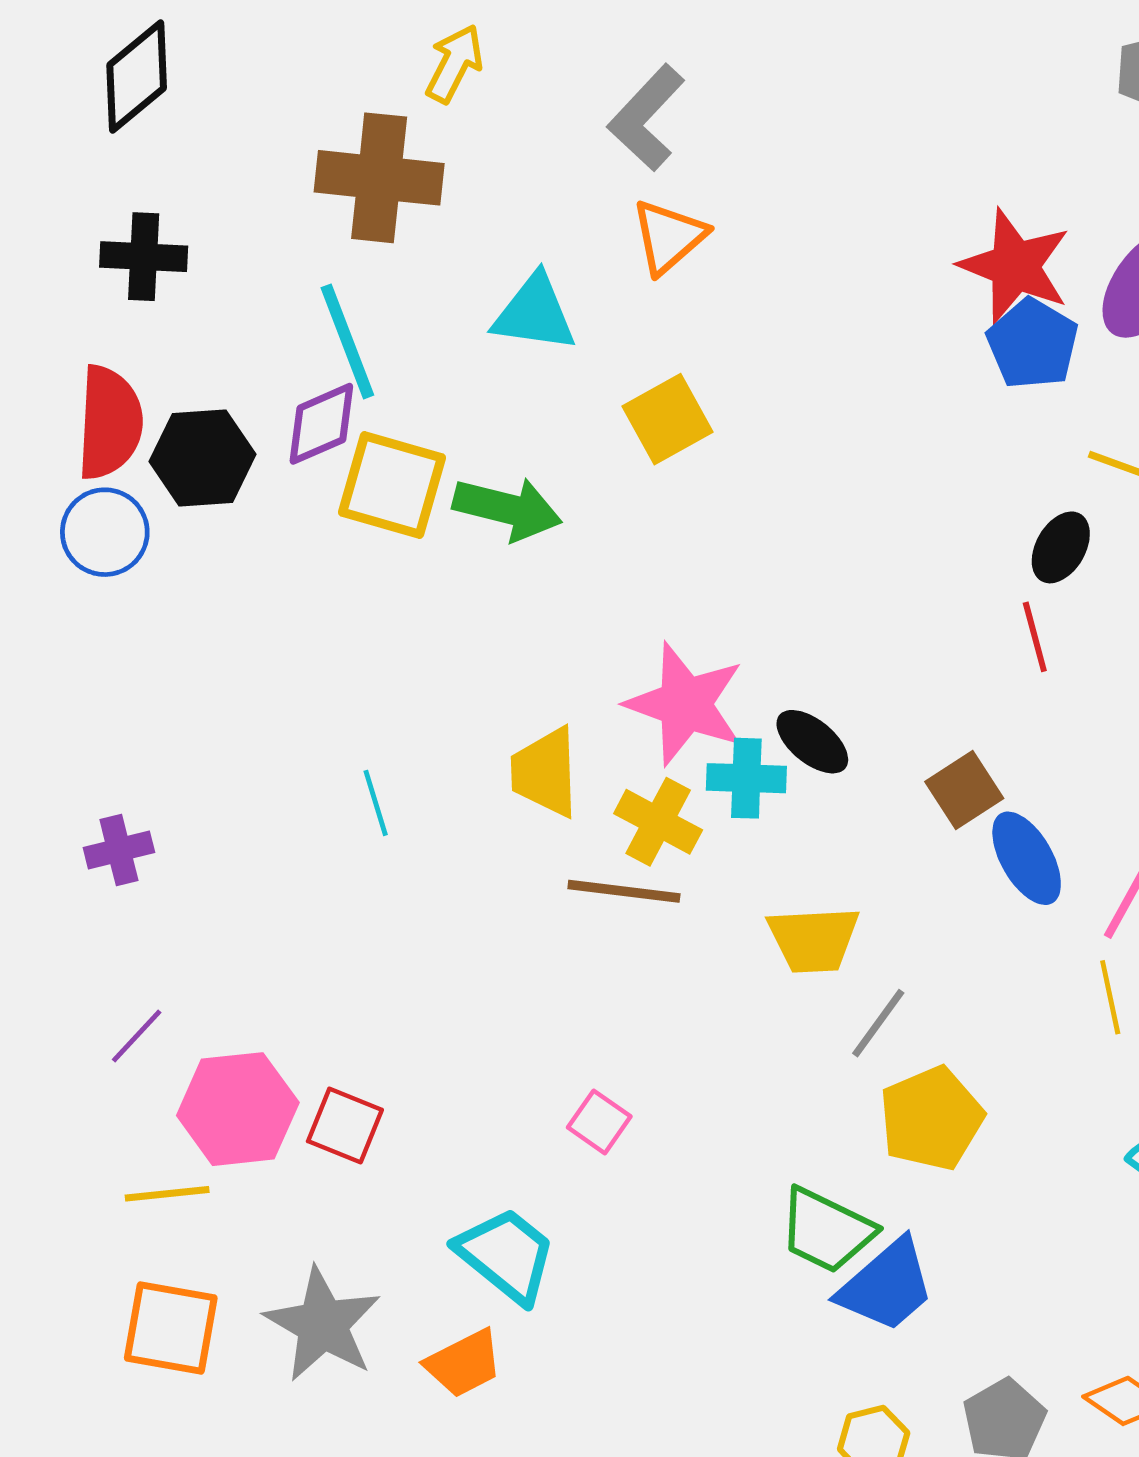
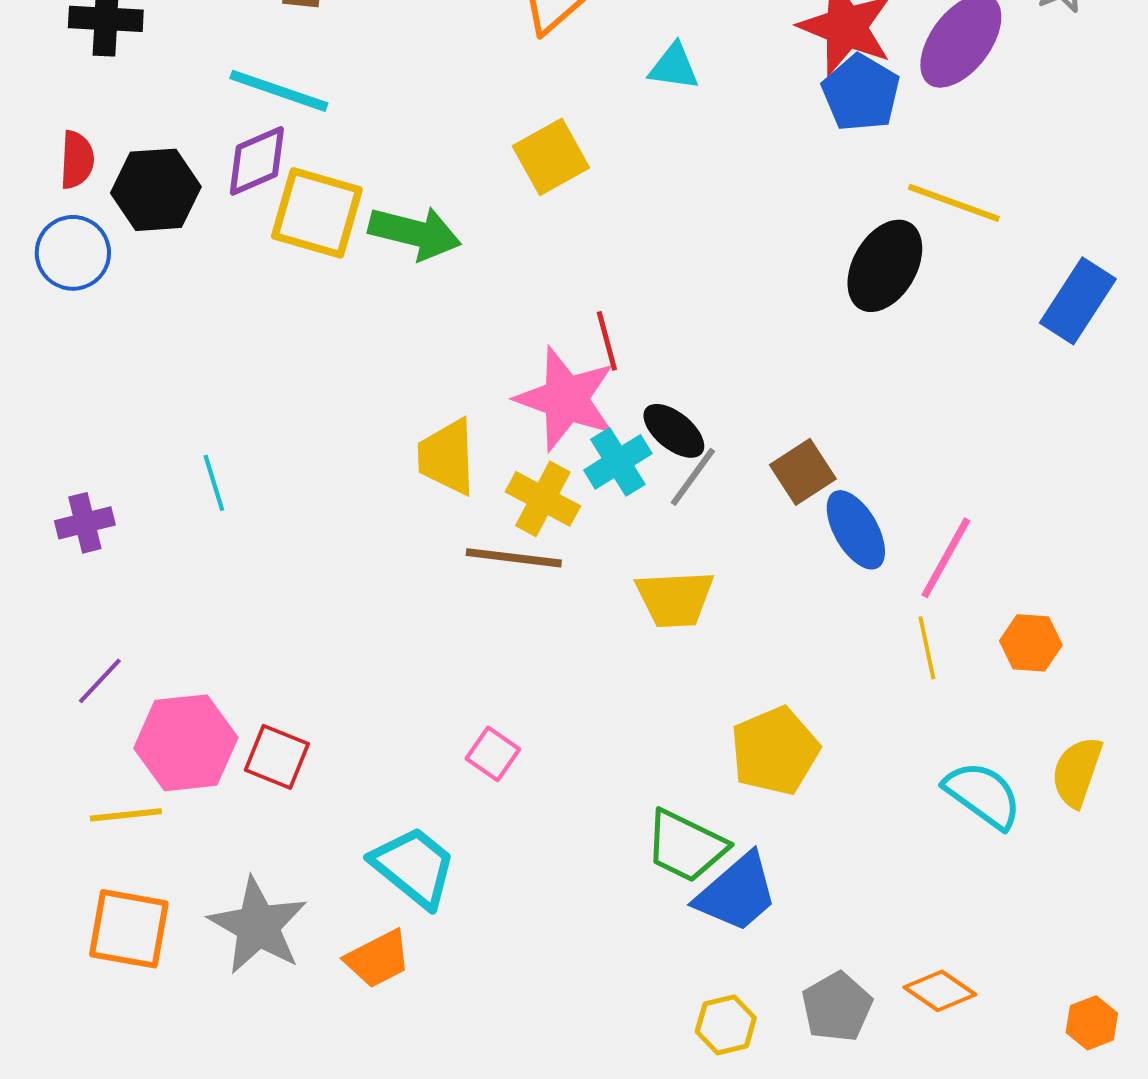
cyan triangle: (534, 313) -> (674, 67), moved, size x0.7
cyan line: (347, 341) -> (279, 91), turned -50
red semicircle: (109, 423) -> (77, 160), size x0.6
black ellipse: (1061, 547) -> (885, 266), size x1.5
red line: (1035, 637) -> (607, 341), moved
cyan cross: (746, 778) -> (618, 462), turned -34
cyan line: (376, 803) -> (214, 483), moved
gray line: (878, 1023) -> (693, 477), moved

